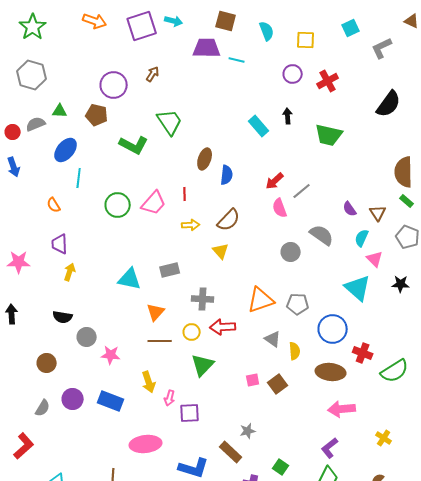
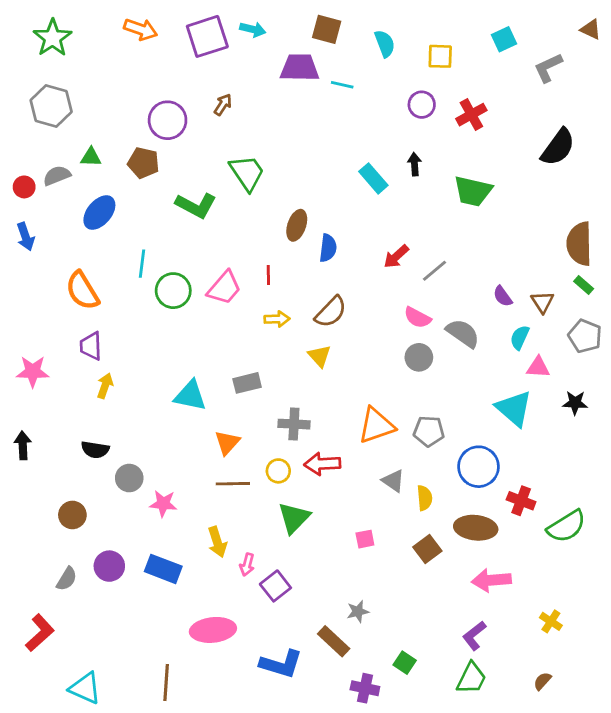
cyan line: (79, 178) -> (142, 264), moved
orange semicircle: (54, 205) -> (82, 291), size x1.8
pink semicircle: (280, 208) -> (417, 318), moved, turned -42
pink triangle: (375, 259) -> (538, 367), turned -42
brown square: (278, 384) -> (427, 549), moved
purple square: (190, 413) -> (275, 586), turned -35

